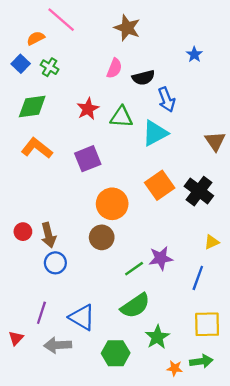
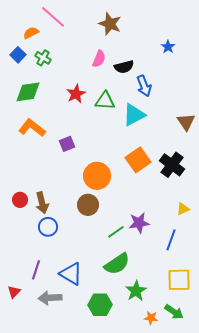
purple square: (88, 159) -> (67, 144), moved, size x0.7
green arrow: (201, 361) -> (174, 312), turned 42

